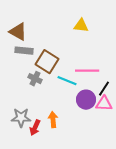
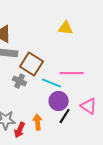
black line: (104, 89) -> (65, 116), moved
purple circle: (86, 100) -> (59, 101), moved
pink triangle: (104, 104) -> (89, 106), turned 30

